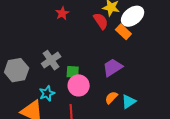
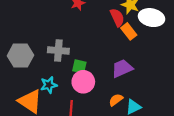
white ellipse: (133, 16) -> (151, 18), turned 40
orange rectangle: (123, 32) -> (129, 31), moved
gray cross: (51, 60) -> (58, 51), turned 30

